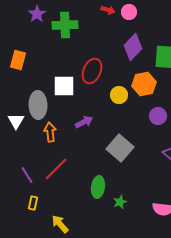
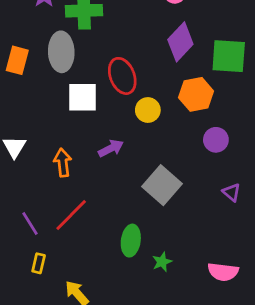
red ellipse: (92, 71) -> (122, 76), turned -45
yellow circle: (119, 95) -> (148, 110), moved
gray ellipse: (38, 105) -> (61, 52), moved

